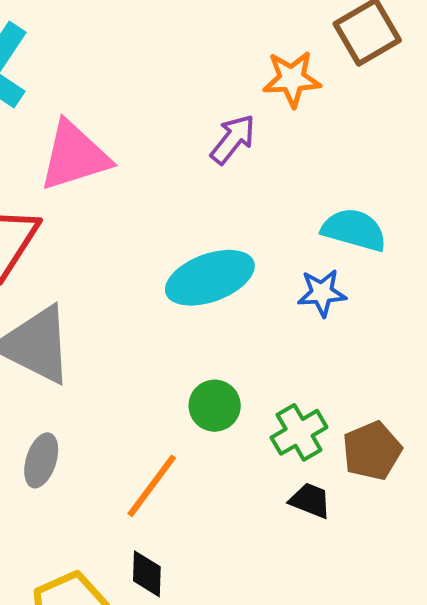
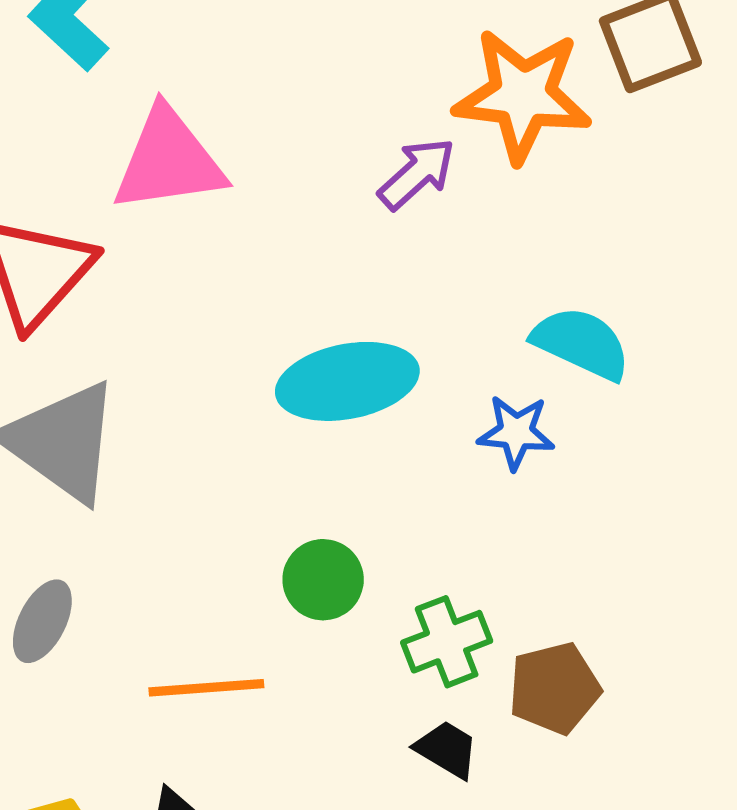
orange star: (292, 79) -> (523, 95), size x1.5
orange line: (152, 486) -> (206, 688), turned 40

